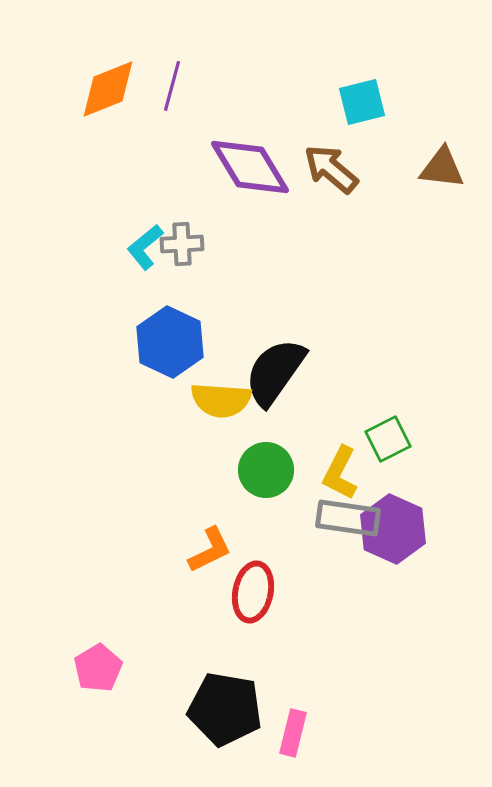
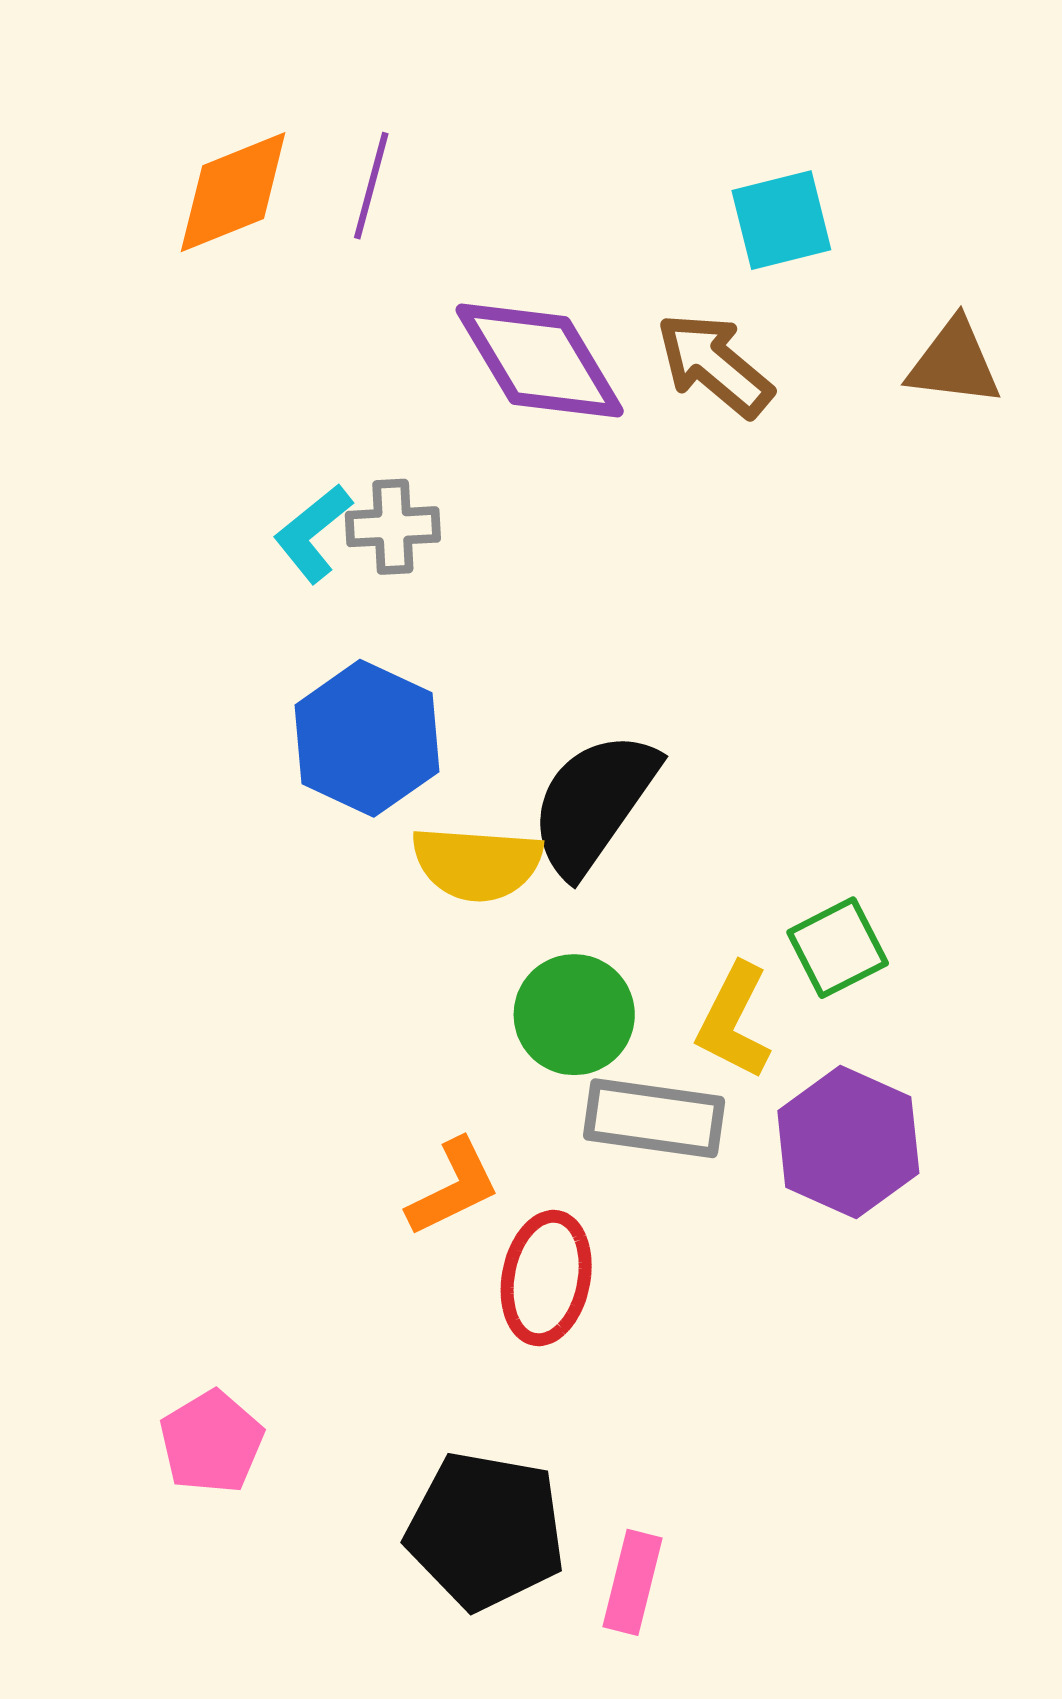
gray rectangle: (348, 518) -> (654, 1118), moved

